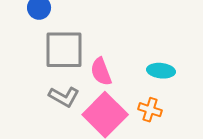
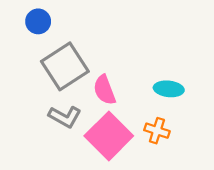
gray square: (64, 50) -> (65, 66), turned -33

